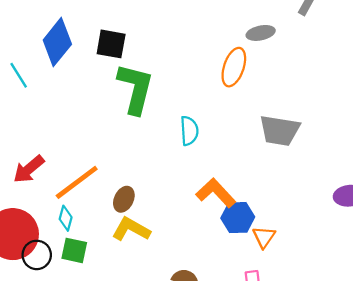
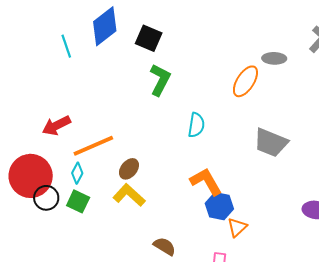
green L-shape: (135, 89) -> (160, 80), size x0.7

